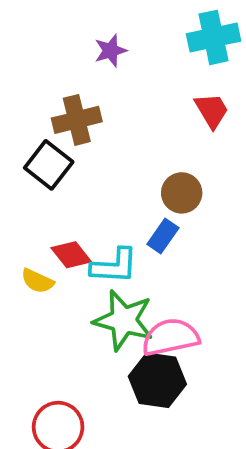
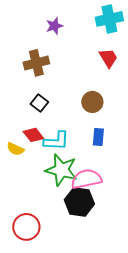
black square: (49, 165) -> (39, 103), moved, size x0.7
blue rectangle: (163, 236) -> (98, 137), moved, turned -30

